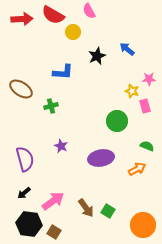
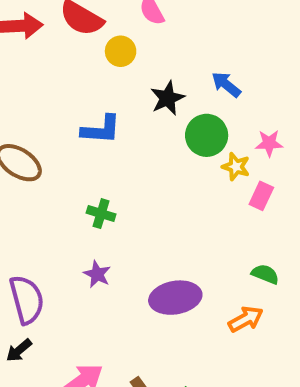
green cross: (51, 106) -> (101, 214), moved, turned 32
pink rectangle: (145, 106) -> (261, 196), turned 40
green circle: (117, 121) -> (207, 135), moved
black arrow: (24, 193) -> (19, 350), moved

